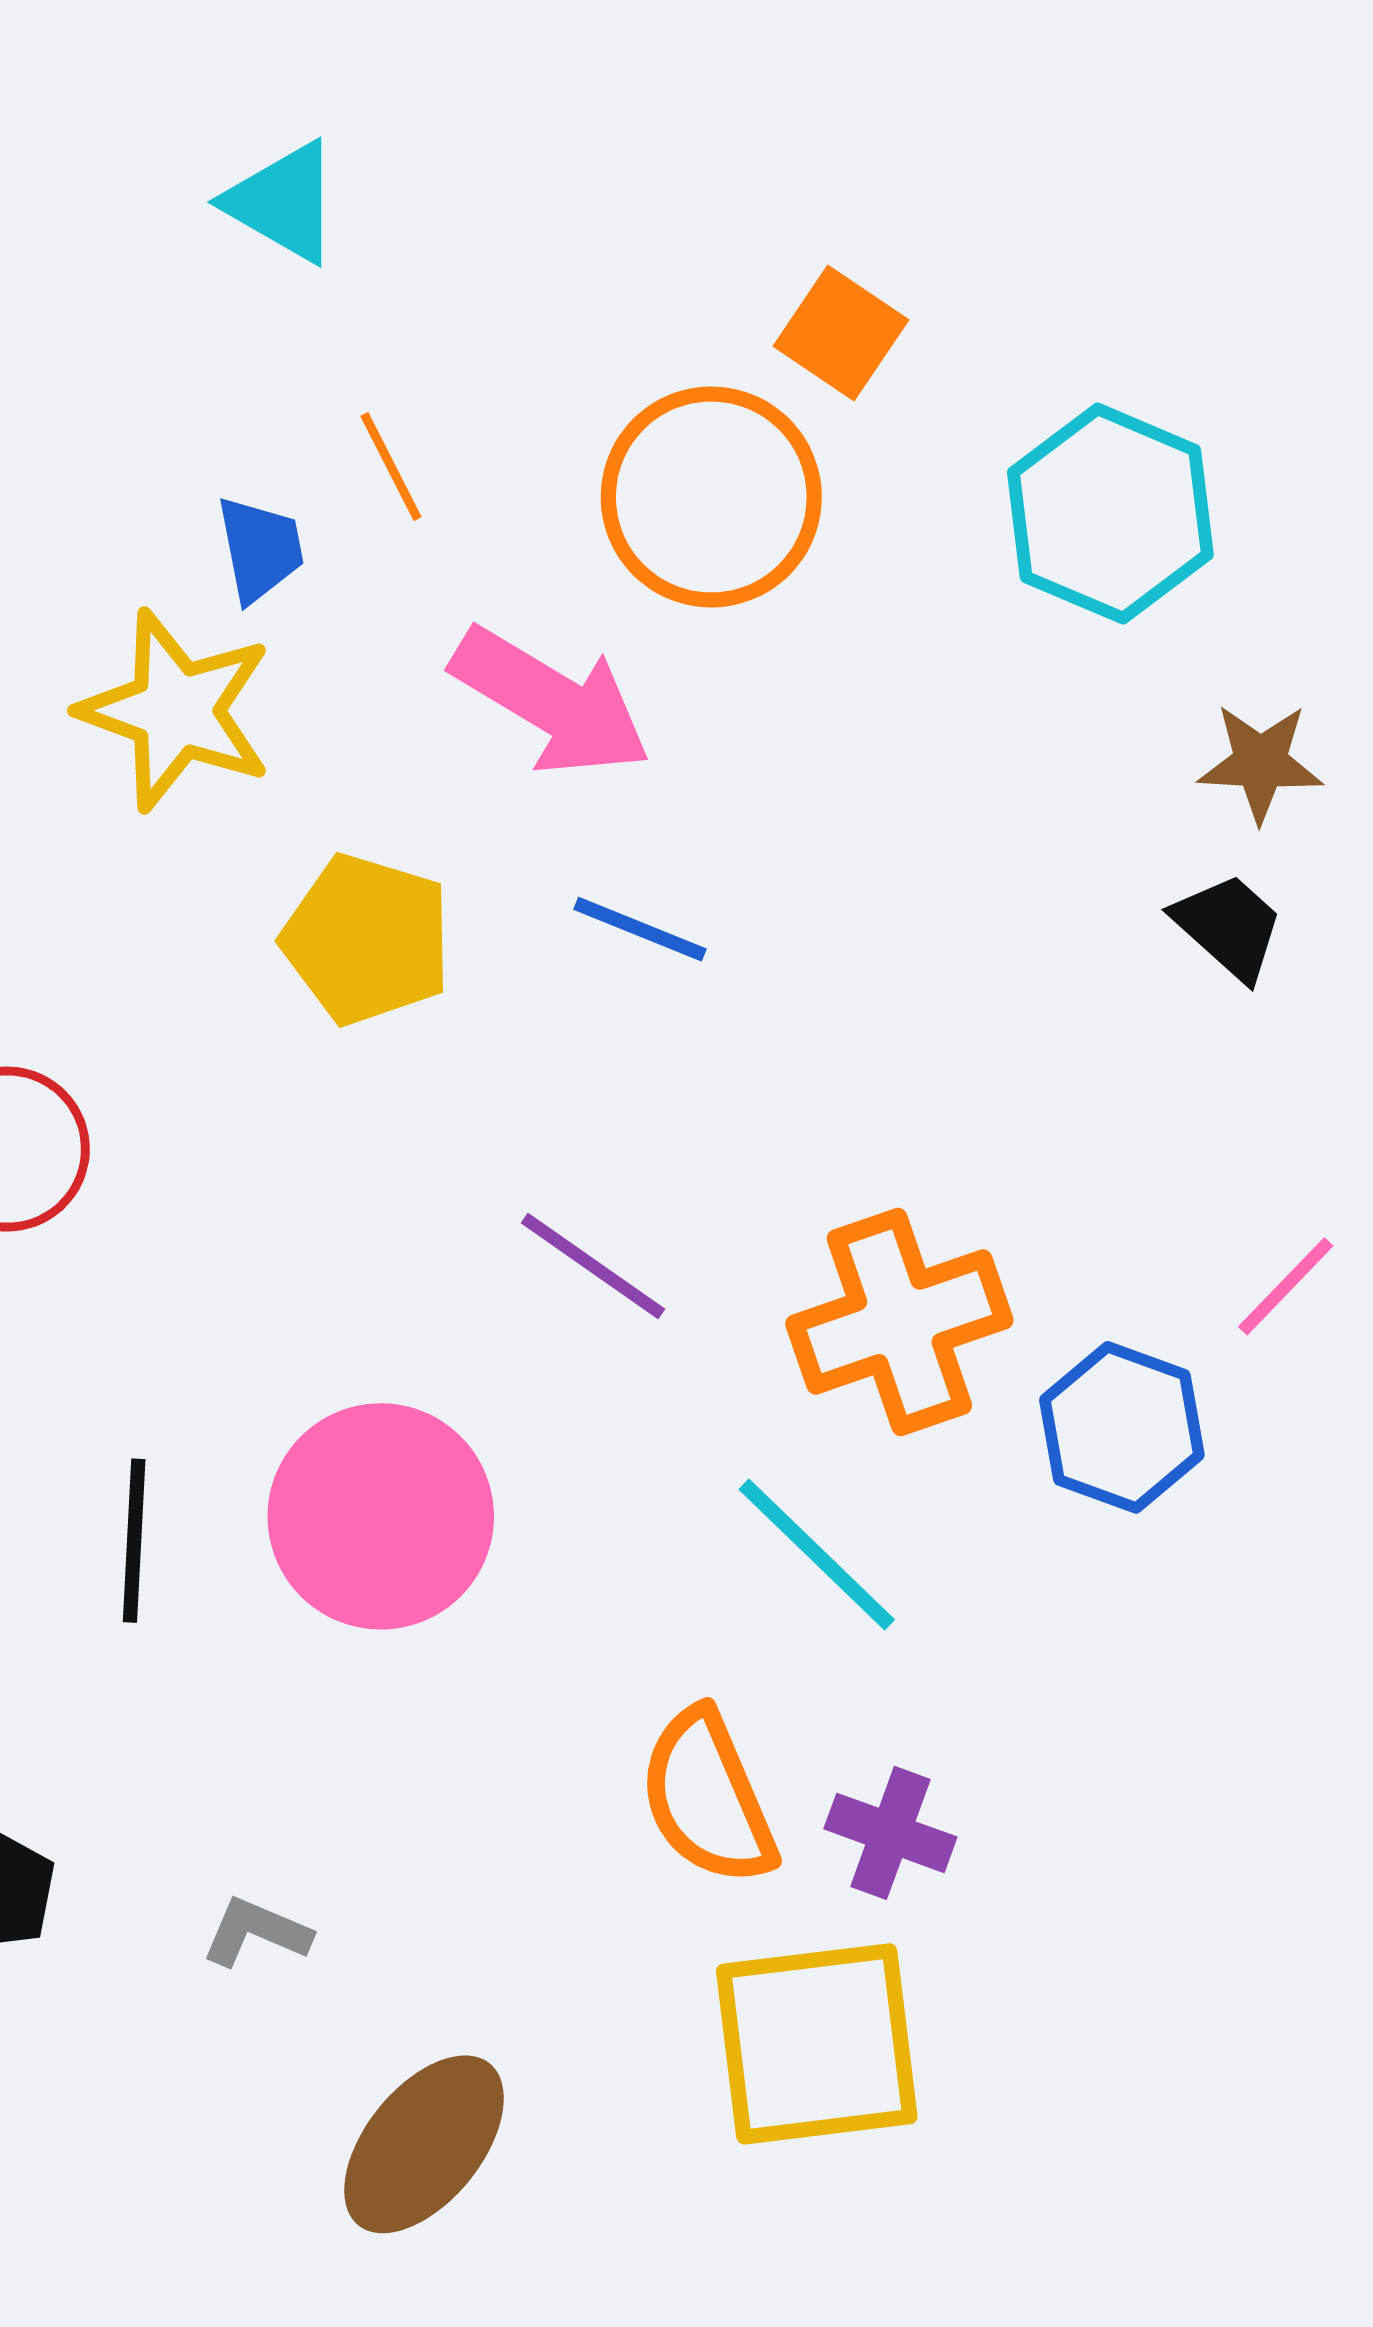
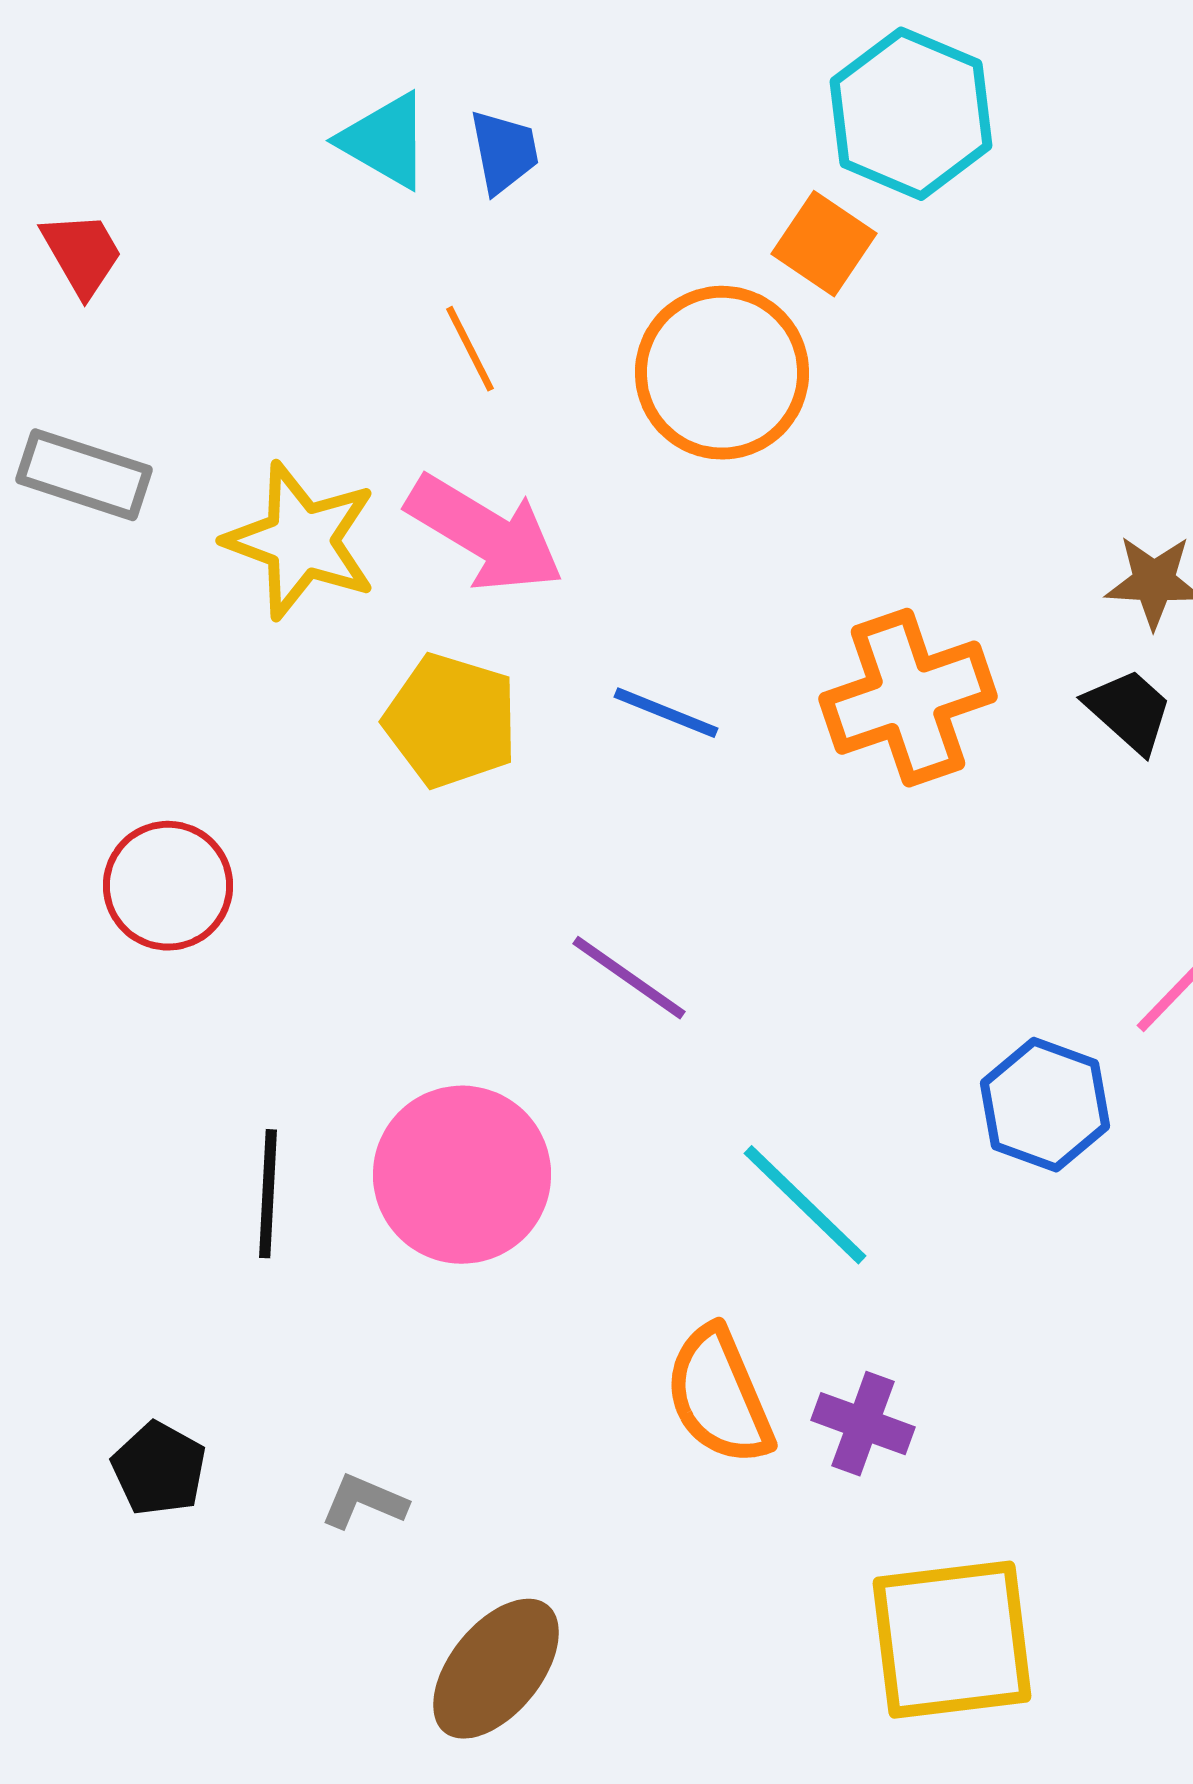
cyan hexagon: (1110, 514) -> (911, 114), moved
blue trapezoid: (260, 549) -> (504, 152), moved
pink arrow: (551, 702) -> (485, 534), moved
orange cross: (899, 1322) -> (908, 698), moved
yellow square: (817, 2044) -> (952, 1640), moved

